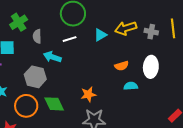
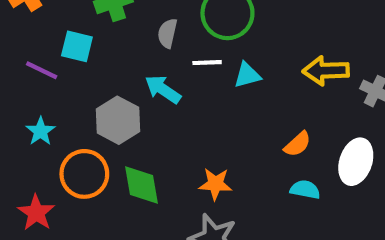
cyan triangle: (100, 35) -> (247, 75), moved
gray semicircle: (37, 36) -> (167, 33), moved
orange semicircle: (122, 66) -> (297, 144), turned -40

